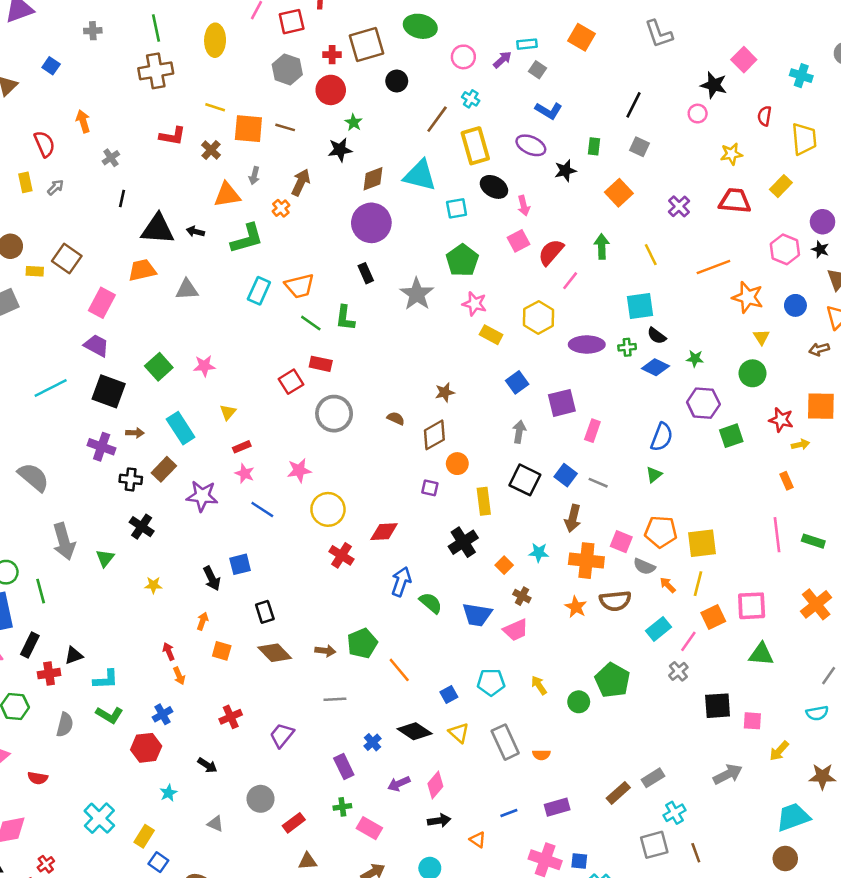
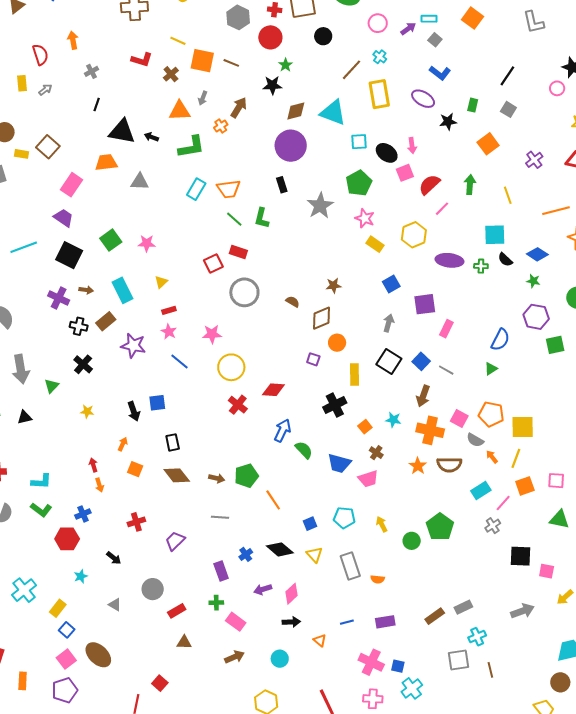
black ellipse: (494, 187) -> (387, 153), moved
blue diamond: (655, 367) -> (537, 254), moved
pink square: (752, 606) -> (556, 481), size x0.7
black triangle: (74, 655) -> (25, 417), moved

